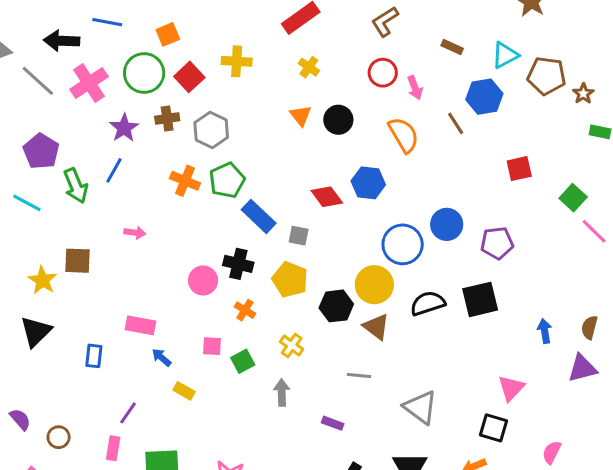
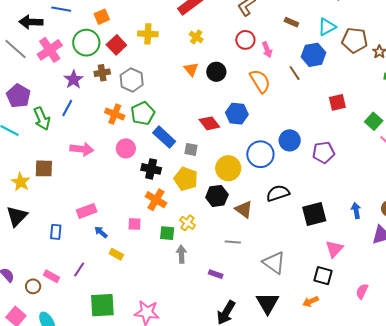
pink arrow: (135, 233) -> (82, 149), size x1.6
pink circle: (203, 280) -> (126, 148), moved
yellow circle: (374, 285) -> (228, 168), moved
black square: (480, 299) -> (314, 214), moved
orange cross: (245, 310) -> (156, 200), size x1.5
pink rectangle: (141, 325) -> (87, 211), turned -30
green square: (243, 361) -> (167, 233), moved, turned 35
pink rectangle: (113, 448) -> (51, 276), moved, turned -70

